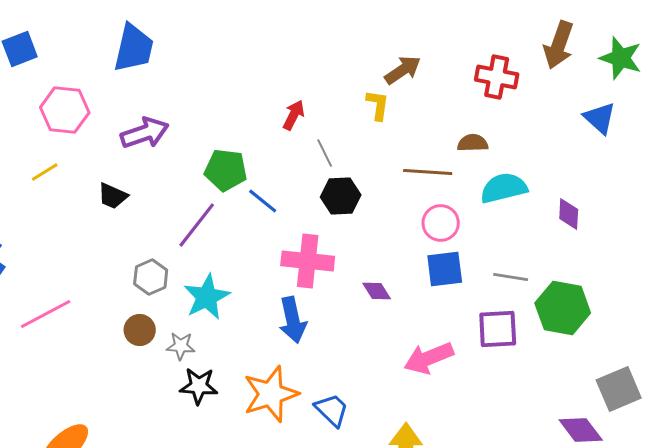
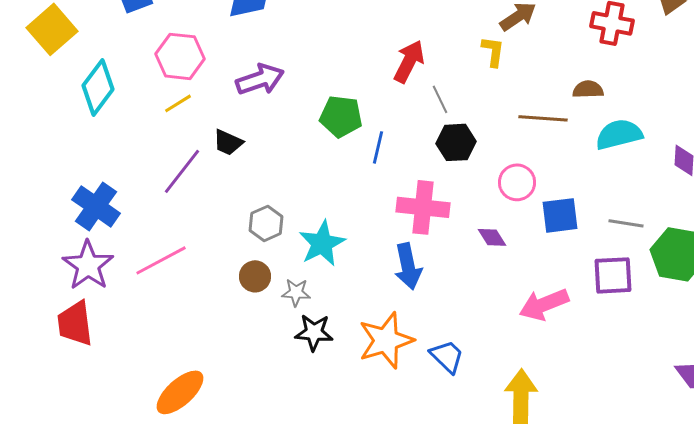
red arrow: (294, 115) -> (409, 61), size x1.4
yellow line: (45, 172) -> (178, 103), moved
blue line: (263, 201) -> (378, 147), turned 64
pink circle: (441, 223) -> (517, 182), moved
purple line: (197, 225) -> (182, 171), moved

